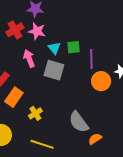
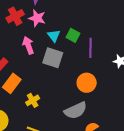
green square: (73, 47) -> (73, 35), turned 32
orange circle: (101, 81) -> (87, 83), moved
gray semicircle: (79, 122) -> (76, 110), turned -80

